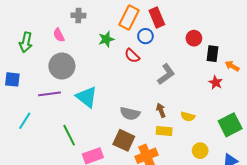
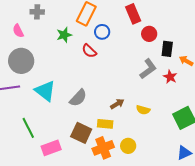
red rectangle: (157, 18) -> (133, 14), moved
gray L-shape: (166, 74) -> (148, 69), moved
brown arrow: (161, 110) -> (117, 104), turned 80
gray semicircle: (130, 113) -> (78, 98), moved, turned -60
yellow rectangle: (164, 131) -> (105, 124), moved
yellow circle: (200, 151) -> (128, 146), moved

